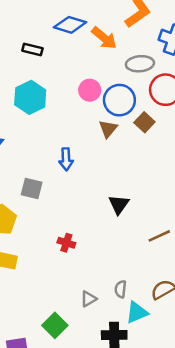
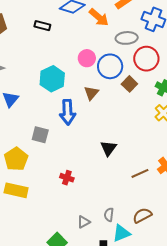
cyan hexagon: (30, 97) -> (52, 79), moved
brown triangle: (108, 129) -> (91, 93), moved
blue arrow: (66, 159) -> (68, 112), size x1.4

